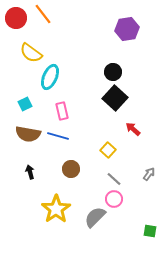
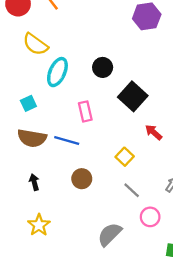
black circle: (113, 72) -> (103, 67), moved
pink rectangle: (62, 111) -> (85, 111), moved
pink circle: (114, 199) -> (150, 217), moved
yellow star: (56, 209) -> (39, 225), moved, size x0.7

